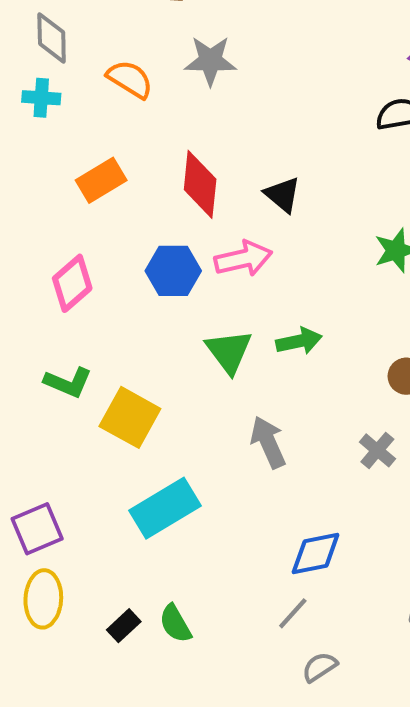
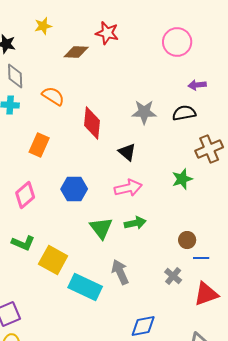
gray star: (210, 61) -> (144, 112), moved
orange rectangle: (101, 180) -> (39, 145), turned -35
red diamond: (200, 184) -> (92, 123), moved
pink arrow: (243, 259) -> (128, 188), moved
cyan rectangle: (165, 508) -> (85, 287), moved, turned 56

